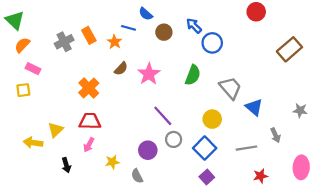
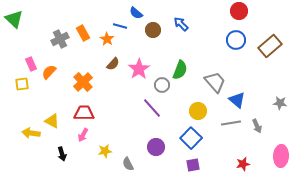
blue circle: (212, 43) -> (236, 40), moved
orange semicircle: (22, 45) -> (49, 72), moved
pink rectangle: (33, 69) -> (31, 64), turned 40
yellow triangle: (56, 130) -> (52, 121), turned -49
gray circle: (174, 139) -> (162, 85), moved
gray line: (247, 148) -> (231, 123), moved
purple circle: (148, 150) -> (156, 147), moved
purple square: (207, 177) -> (193, 165), turned 32

